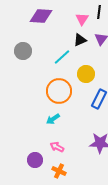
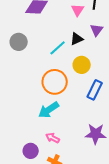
black triangle: (80, 40) -> (77, 39), moved
cyan arrow: (53, 119) -> (49, 110), size x1.5

